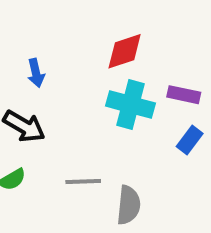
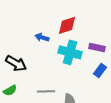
blue arrow: (36, 73) -> (42, 37), moved, turned 120

